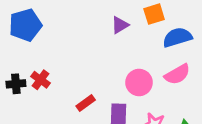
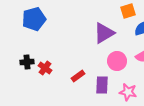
purple triangle: (120, 25) -> (104, 33), moved, size x1.6
red cross: (41, 80) -> (45, 68), moved

